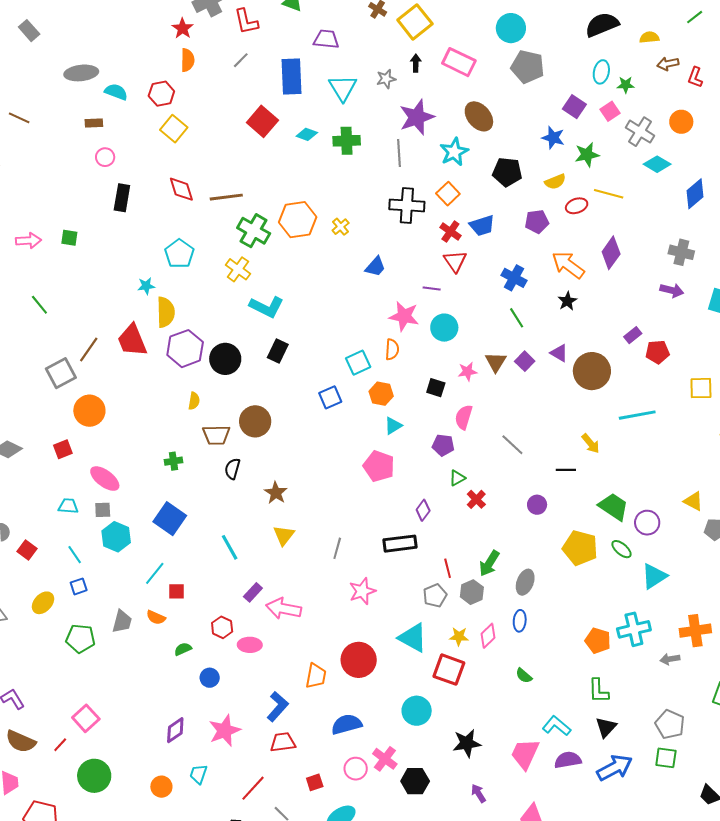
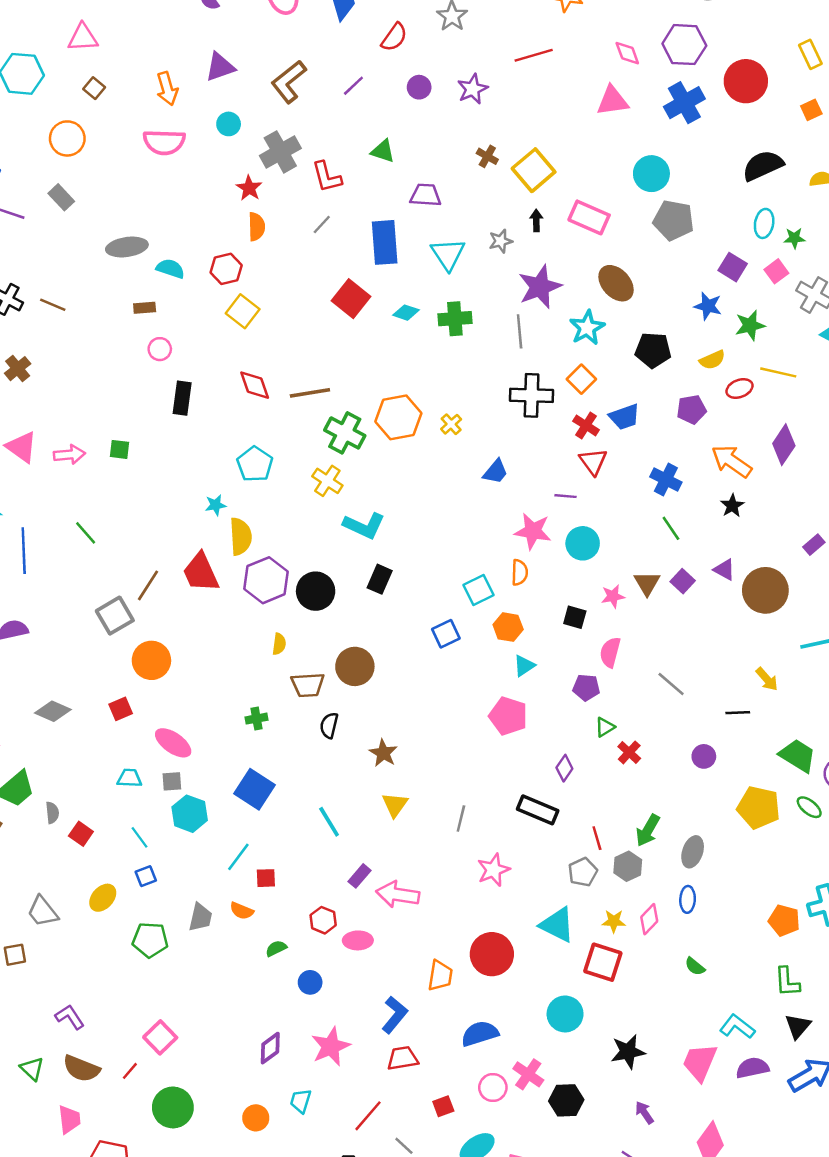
black rectangle: (400, 544) -> (538, 810), turned 32

